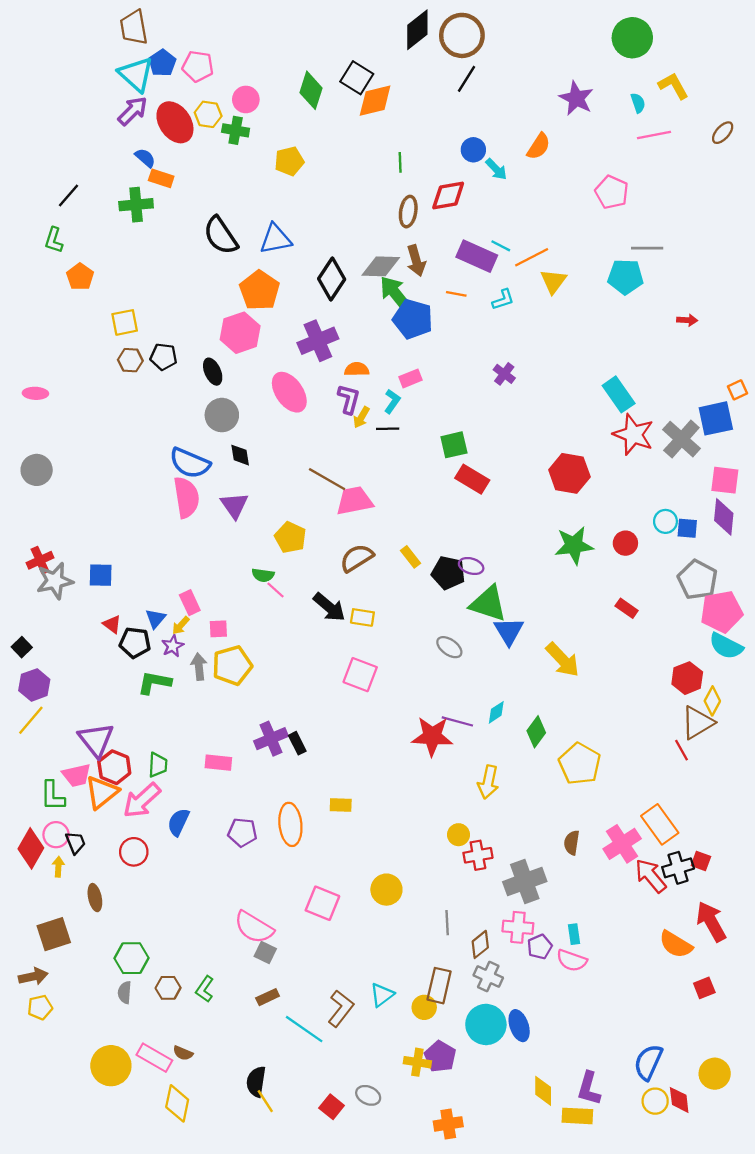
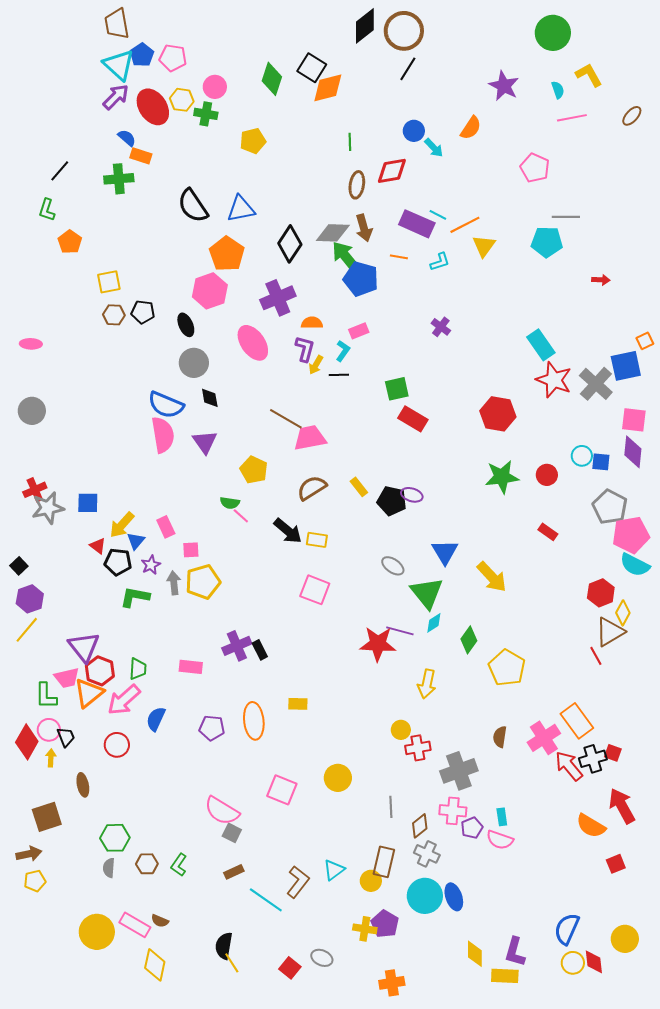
green triangle: (488, 604) -> (427, 593), moved, turned 33
yellow arrow: (181, 625) -> (122, 525), moved, size x1.6

